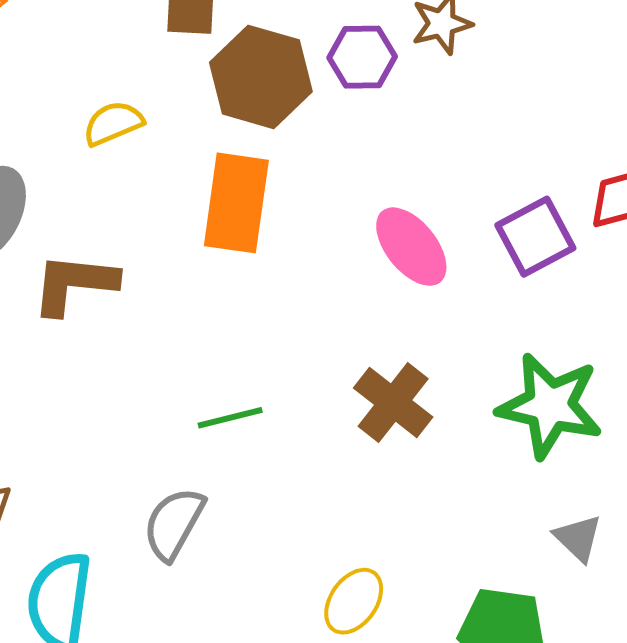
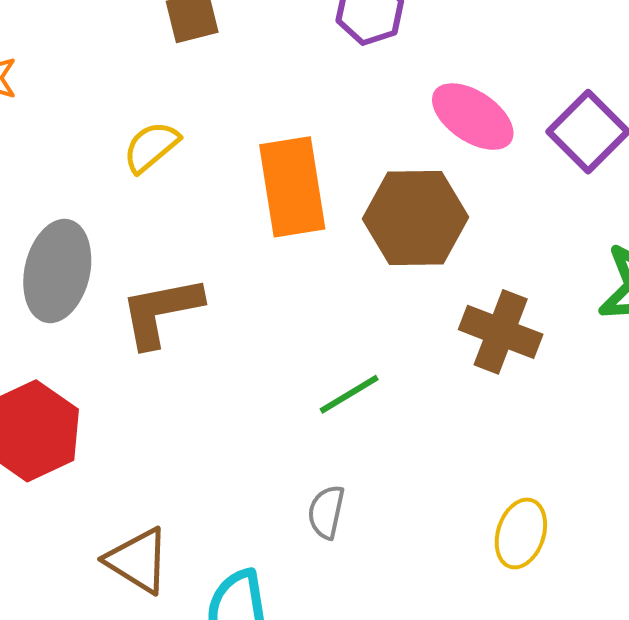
brown hexagon: (261, 77) -> (416, 218), moved
pink ellipse: (411, 247) -> (473, 117), moved
gray semicircle: (174, 524) -> (326, 512), size x0.7

